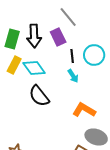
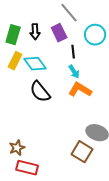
black arrow: (34, 36) -> (35, 32), size x0.7
cyan circle: (94, 55) -> (95, 35), moved
orange L-shape: (84, 110) -> (80, 90), moved

